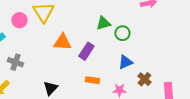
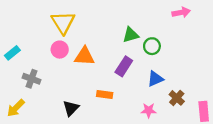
pink circle: (19, 20) -> (60, 50), moved
purple rectangle: (86, 51) -> (124, 66), moved
orange rectangle: (92, 80) -> (105, 95), moved

